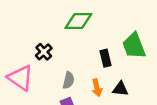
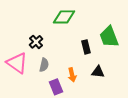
gray semicircle: (68, 80) -> (44, 65), moved
orange arrow: (97, 88) -> (72, 75), moved

